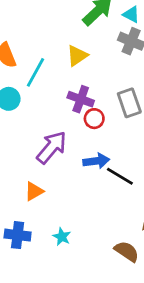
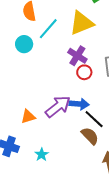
yellow triangle: (77, 56) -> (82, 23), size x1.5
purple arrow: (52, 147) -> (58, 107), moved
brown semicircle: (127, 251) -> (90, 136), moved

